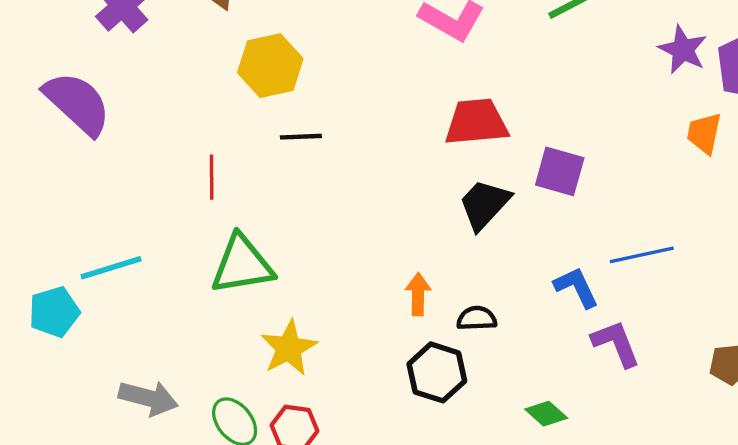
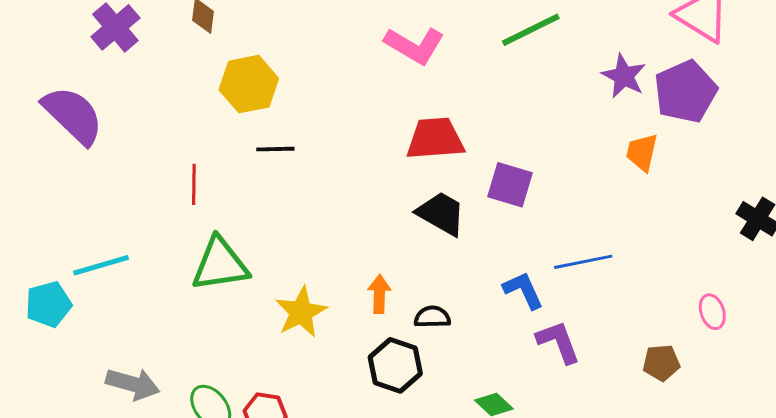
black trapezoid: (484, 204) -> (441, 213), turned 76
yellow star: (289, 348) -> (301, 312), moved

